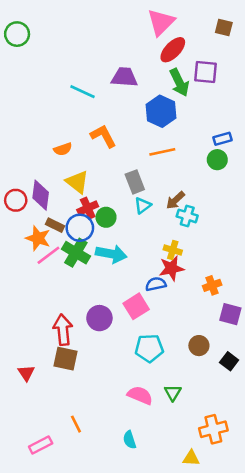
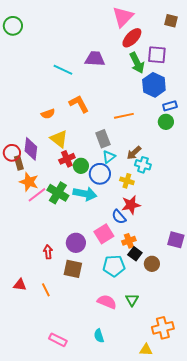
blue hexagon: (161, 111) -> (154, 85), moved
brown rectangle: (55, 225) -> (19, 163), moved, turned 48
blue circle: (80, 228) -> (100, 174), moved
yellow cross: (173, 250) -> (127, 181), moved
blue semicircle: (156, 284) -> (119, 217), turned -119
orange cross: (212, 285) -> (129, 241), moved
red arrow: (63, 330) -> (48, 252), size x0.6
brown square: (65, 359) -> (73, 269), moved
black square: (229, 361) -> (135, 254), moved
red triangle: (26, 373) -> (20, 285), turned -48
orange line: (76, 424) -> (46, 290), moved
pink rectangle: (41, 445) -> (58, 340), moved, turned 54

